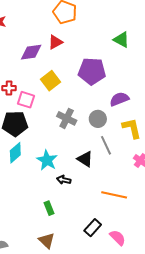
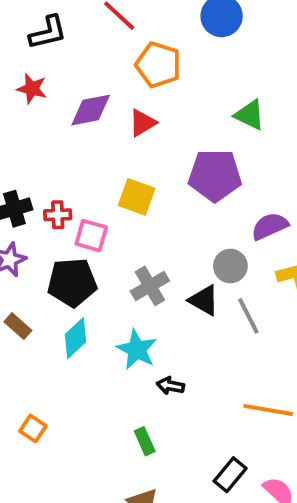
green triangle: (121, 40) -> (250, 115), moved
purple diamond: (31, 52) -> (91, 110), moved
yellow square: (51, 81) -> (137, 197), turned -30
gray cross: (67, 118) -> (150, 286), moved, turned 36
black triangle: (85, 159) -> (204, 300), moved

